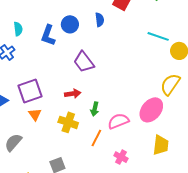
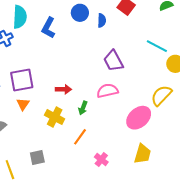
blue circle: (70, 24) -> (80, 13), moved
cyan semicircle: (18, 29) -> (20, 17), size x1.6
purple trapezoid: (84, 62) -> (113, 61), moved
pink semicircle: (118, 121) -> (107, 91), moved

